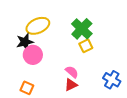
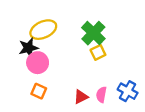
pink semicircle: (72, 72) -> (101, 95), moved, turned -120
orange square: (27, 88) -> (39, 91), moved

